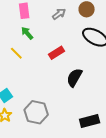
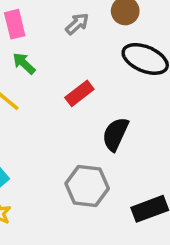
gray hexagon: (36, 112) -> (87, 186), moved

